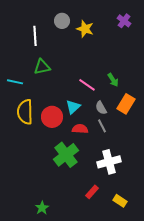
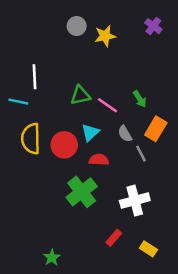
yellow star: (85, 29) -> (105, 36), turned -30
white line: (35, 36) -> (35, 77), moved
green triangle: (42, 67) -> (80, 95), moved
gray line: (102, 126) -> (141, 154), moved

